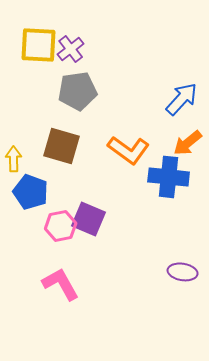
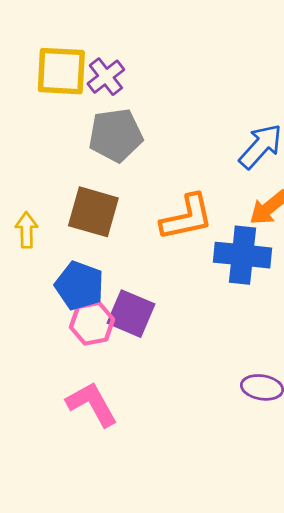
orange L-shape: (129, 150) -> (187, 217), turned -48
blue pentagon: (31, 192) -> (79, 286), moved

